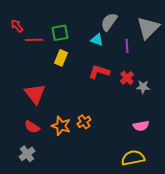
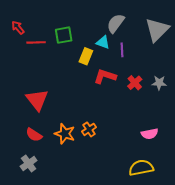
purple line: (127, 46) -> (122, 50), moved
yellow rectangle: (61, 58) -> (86, 56), moved
gray star: (143, 87) -> (159, 83), moved

